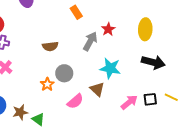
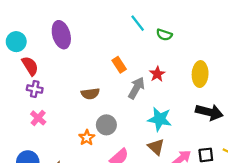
orange rectangle: (76, 12) -> (119, 65), moved
brown triangle: (97, 89) -> (156, 147), moved

